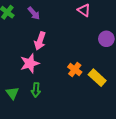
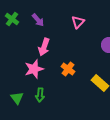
pink triangle: (84, 10) -> (78, 22), moved, turned 40
orange cross: (75, 69) -> (68, 69), moved

